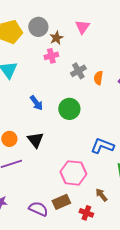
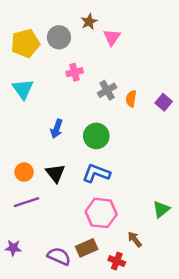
brown star: (56, 38) -> (89, 22), moved
blue arrow: (36, 103) -> (57, 129), turned 56
blue L-shape: (102, 146) -> (96, 173), moved

